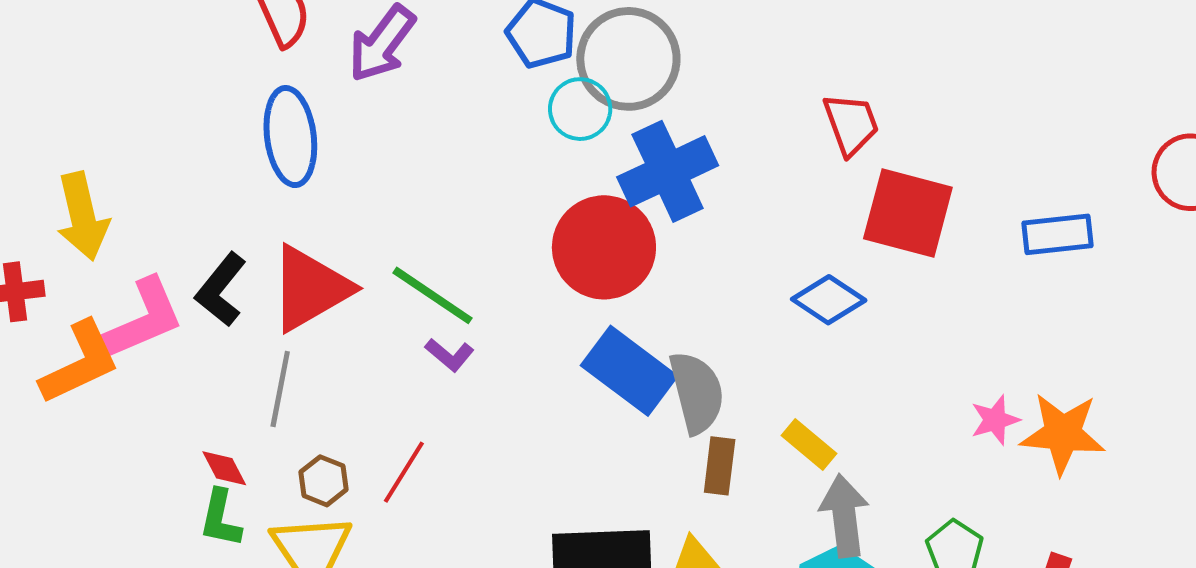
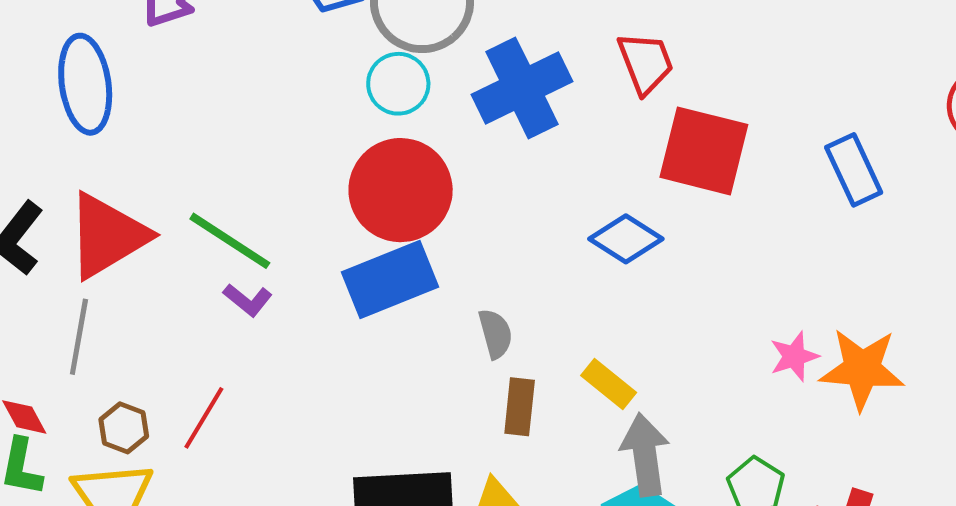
cyan circle: (580, 109) -> (398, 84), moved
blue cross: (668, 171) -> (522, 88), moved
blue rectangle: (1057, 234) -> (854, 170), turned 72
blue rectangle: (629, 371) -> (390, 279), moved, turned -58
gray semicircle: (697, 392) -> (495, 334), size x0.6

